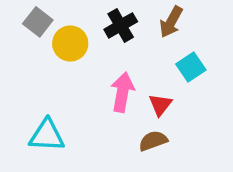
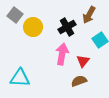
black cross: (121, 25) -> (67, 27), moved

